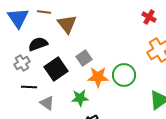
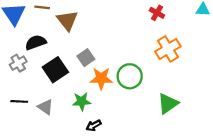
black line: (29, 87) -> (19, 101), moved

